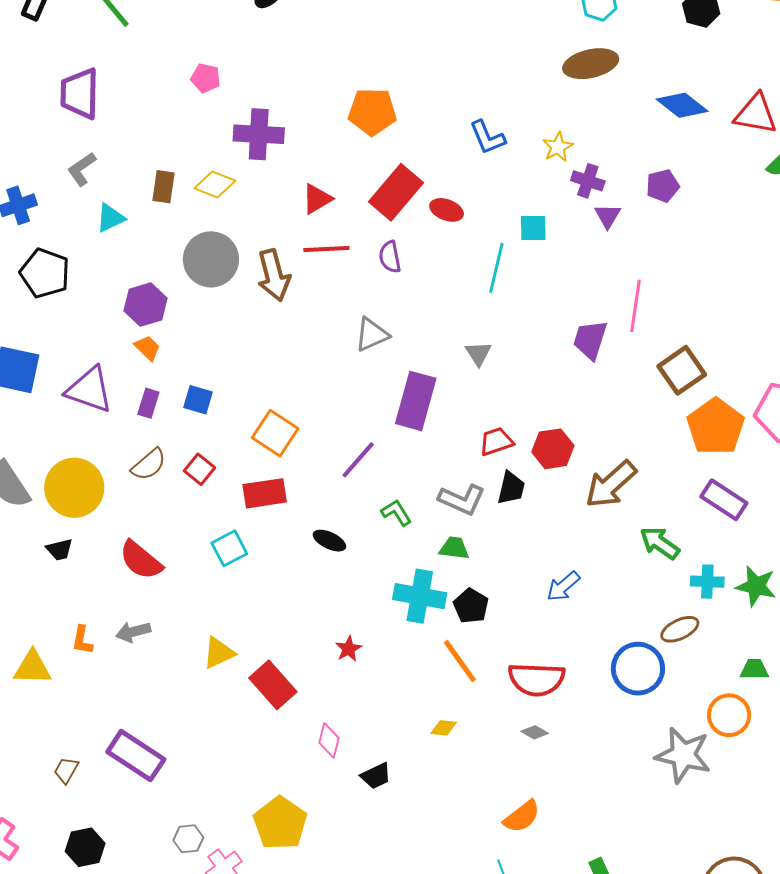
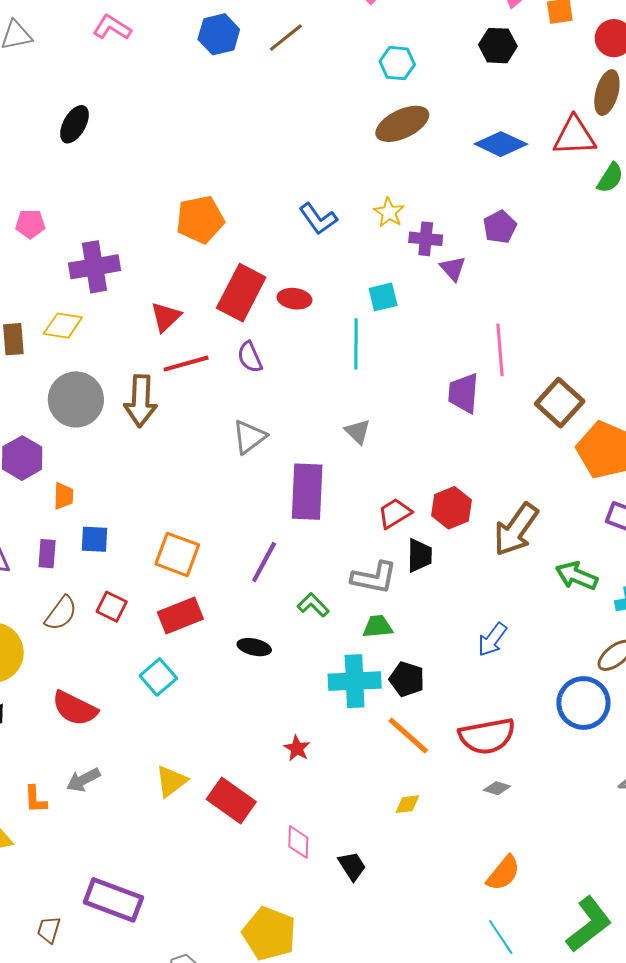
brown arrow: (274, 275) -> (141, 401), turned 30
orange trapezoid: (147, 348) -> (64, 496), moved, turned 60
black trapezoid: (376, 776) -> (352, 866), turned -84

